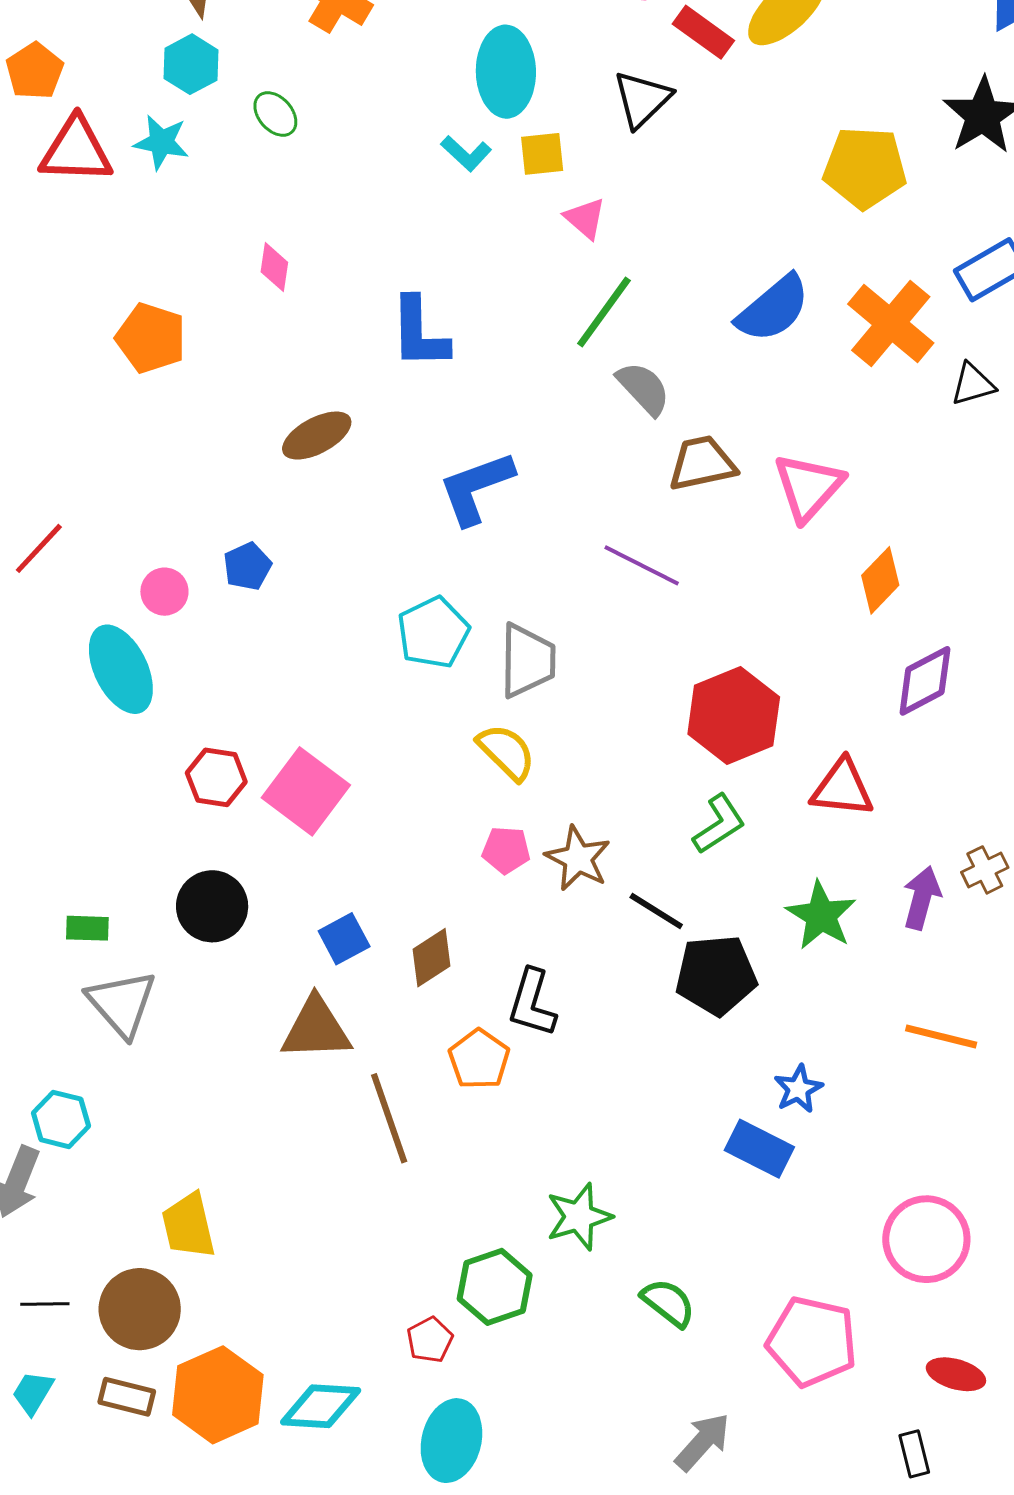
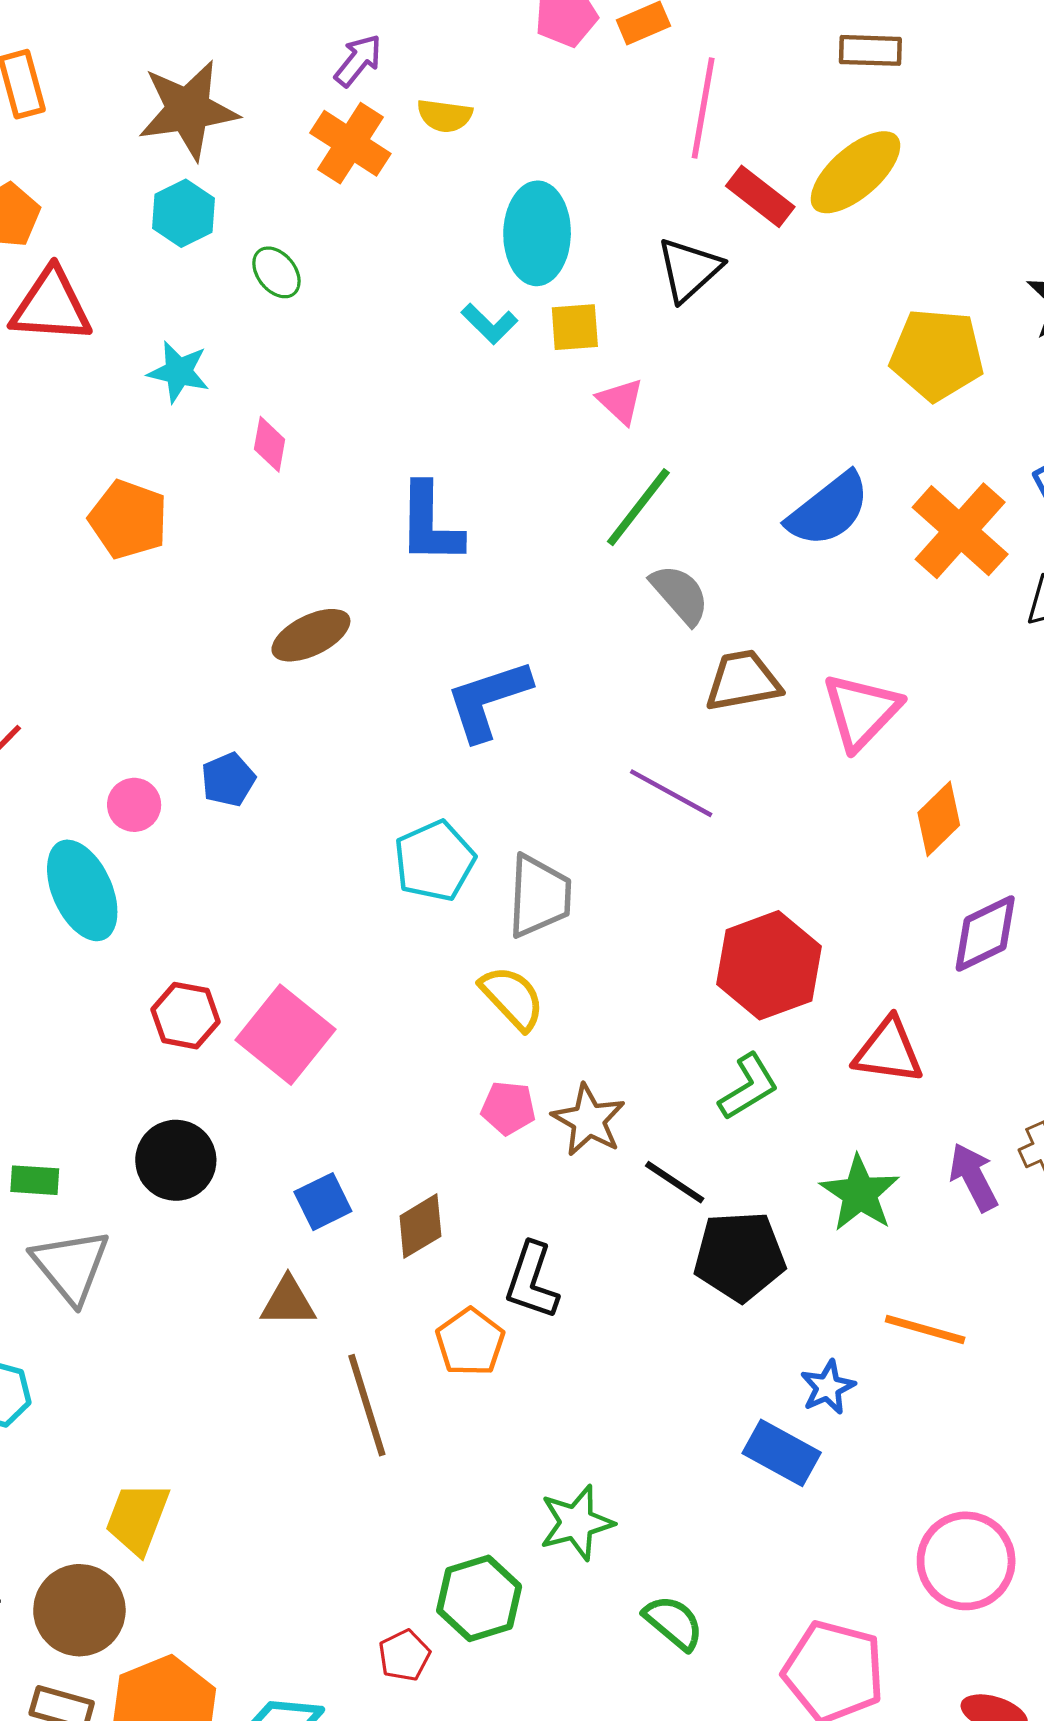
cyan star: (161, 142) -> (179, 372), moved
purple arrow: (922, 898) -> (974, 1177), turned -44
brown triangle: (316, 1029) -> (288, 1302), size x0.7
orange line: (941, 1037) -> (925, 1329), moved
yellow trapezoid: (188, 1226) -> (137, 1518), turned 32

